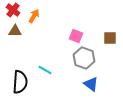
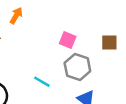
cyan line: (45, 70) -> (42, 82), moved

